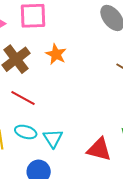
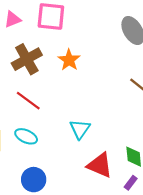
cyan triangle: (53, 138) -> (80, 129), moved

